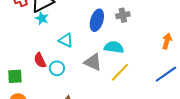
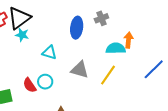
orange arrow: (167, 41) -> (128, 40), moved
cyan semicircle: (114, 47) -> (116, 48), moved
red semicircle: (40, 60) -> (30, 85), moved

